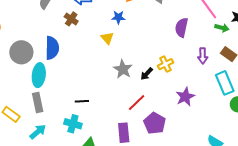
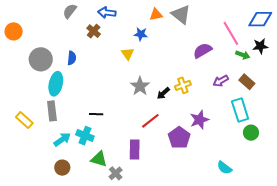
purple semicircle: (181, 27) -> (203, 51), turned 42
blue semicircle: (52, 48) -> (72, 58), size x0.6
purple arrow: (203, 56) -> (221, 81), turned 56
purple pentagon: (155, 123) -> (179, 138), moved
cyan arrow: (38, 132) -> (62, 140), moved

